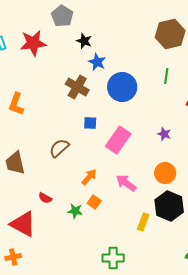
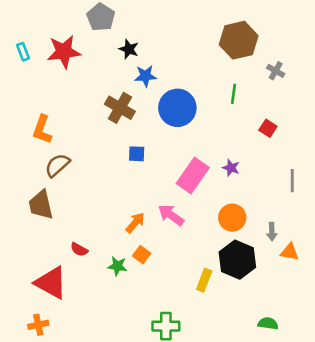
blue star: (97, 62) -> (145, 76), turned -30
pink rectangle: (118, 140) -> (193, 175), moved
brown semicircle: (59, 148) -> (57, 165), moved
pink arrow: (126, 183) -> (171, 215), moved

